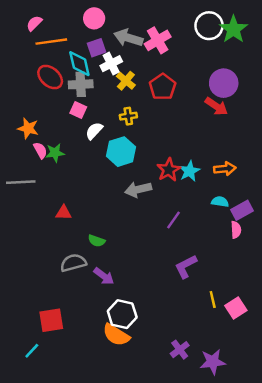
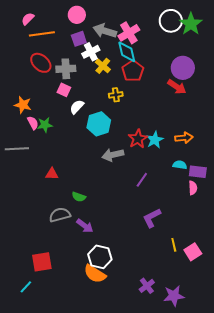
cyan diamond: (79, 64) -> (127, 52), moved
yellow cross: (128, 116) -> (116, 95), moved
purple rectangle: (242, 210) -> (198, 172), turned 36

